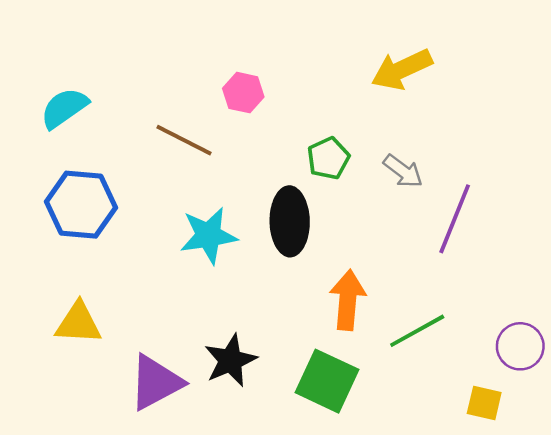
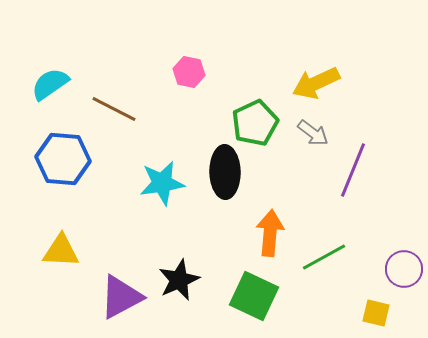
yellow arrow: (402, 69) -> (316, 83), moved
brown line: (184, 140) -> (114, 109), moved
green pentagon: (328, 158) -> (255, 123), size x1.4

